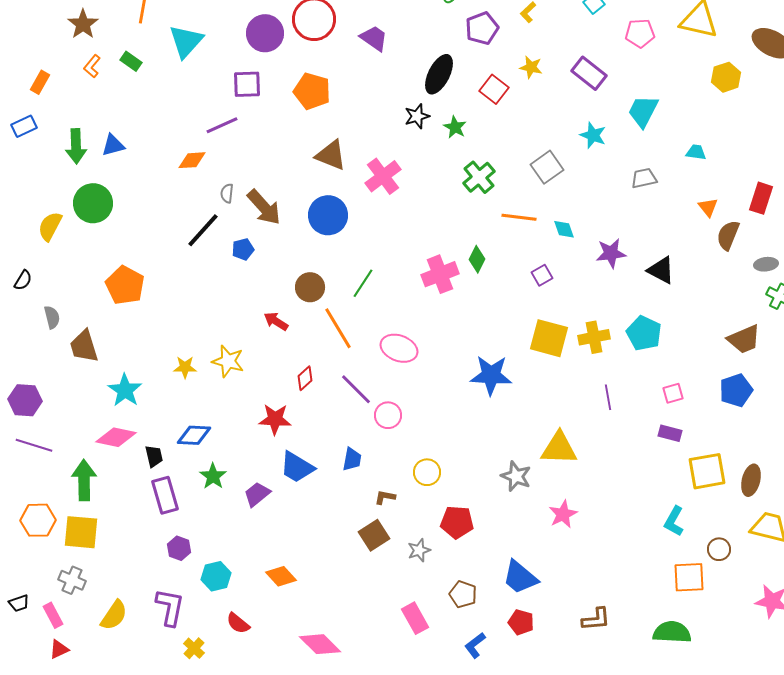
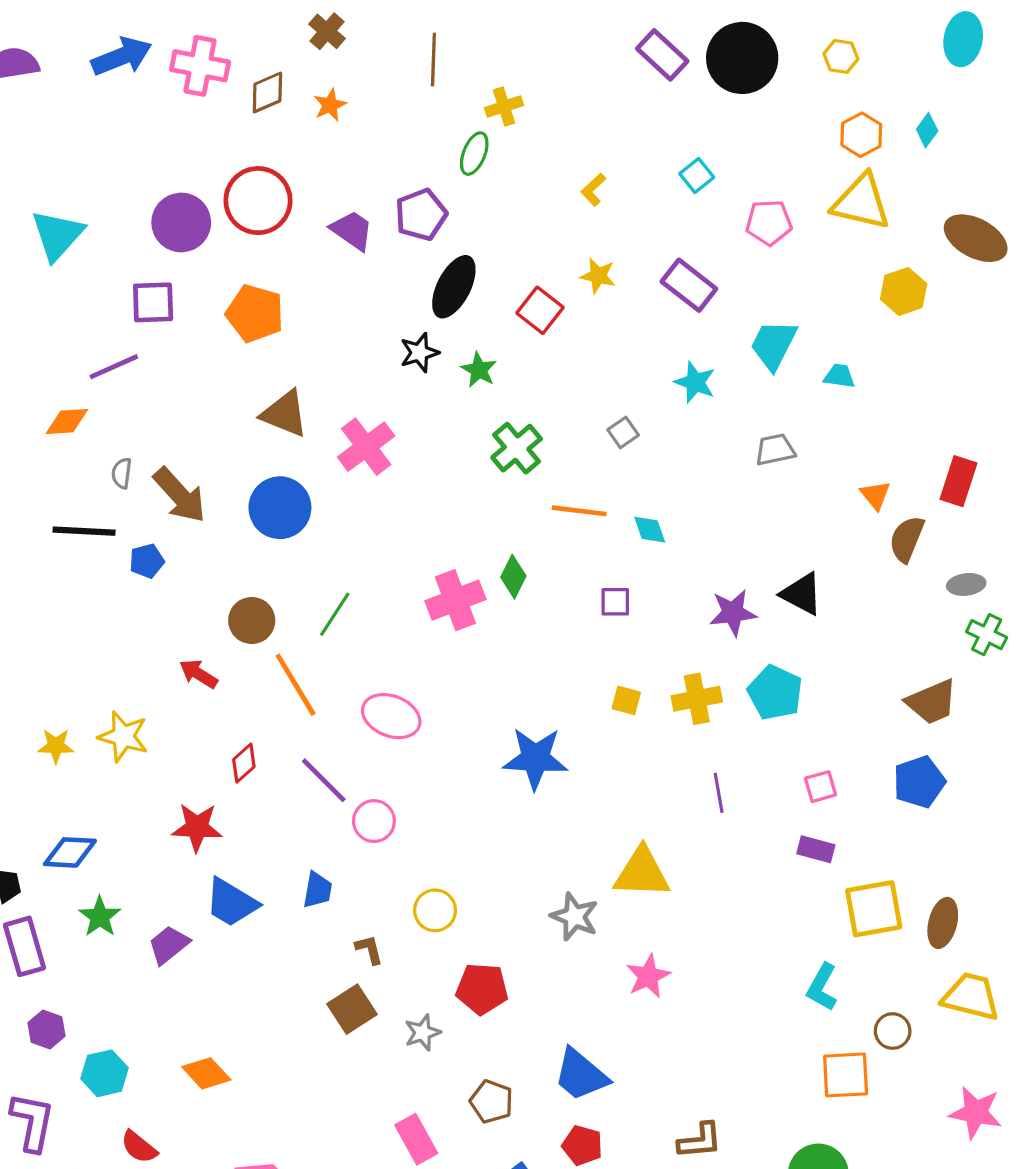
purple pentagon: (482, 28) -> (421, 215), moved
cyan trapezoid: (696, 152) -> (839, 376), moved
gray square: (547, 167) -> (623, 432), size x0.6
black line: (203, 230) -> (84, 531), turned 51
purple star: (611, 253) -> (733, 613), moved
purple square: (542, 275) -> (615, 602), turned 30
yellow square: (549, 338) -> (626, 700), size x0.5
brown L-shape: (385, 497) -> (369, 950), turned 65

